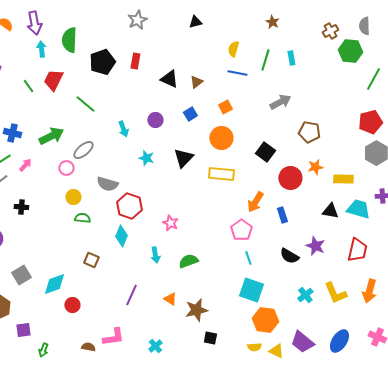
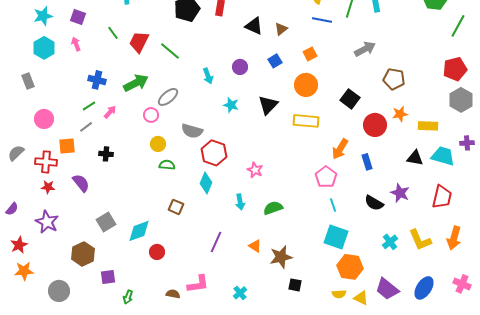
red trapezoid: (53, 80) -> (139, 42), moved

